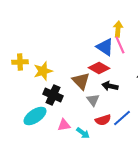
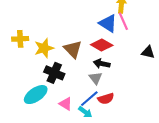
brown triangle: (81, 81) -> (73, 49), moved
black arrow: (110, 86) -> (102, 64), moved
blue line: (122, 118) -> (89, 99), moved
pink triangle: (64, 125) -> (66, 104), turned 40

